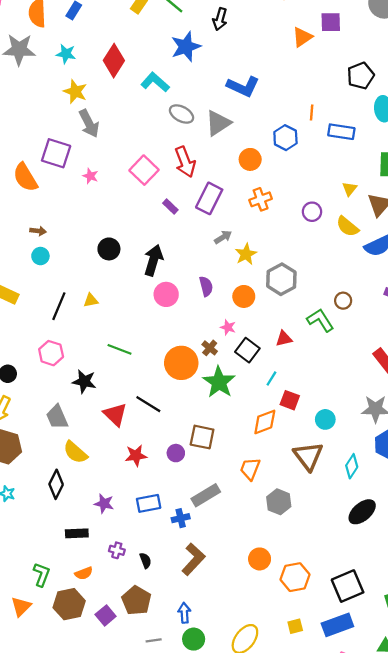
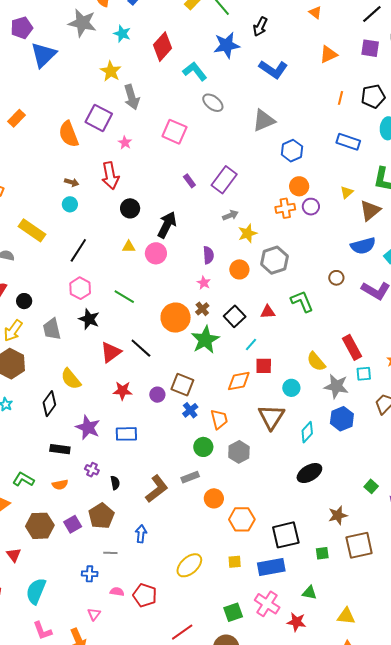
purple square: (331, 22) -> (370, 48), moved
blue L-shape: (243, 86) -> (273, 69), moved
yellow star: (75, 92) -> (111, 71), moved
orange line: (312, 112) -> (340, 98), moved
gray triangle: (218, 123) -> (264, 120), moved
blue hexagon: (285, 138) -> (292, 151), moved
orange circle: (250, 159) -> (299, 186), moved
red arrow: (185, 162) -> (110, 176), moved
pink square: (144, 170) -> (174, 132), moved, turned -30
orange cross: (261, 199) -> (285, 208), moved
yellow semicircle: (347, 226) -> (316, 362), moved
pink circle: (166, 294) -> (156, 253), moved
yellow triangle: (91, 300) -> (129, 247), moved
brown circle: (343, 301) -> (336, 278), moved
pink star: (228, 327) -> (204, 283), moved
pink hexagon: (51, 353) -> (80, 288), moved
red square: (290, 400) -> (264, 366), turned -30
red triangle: (115, 414) -> (111, 352), turned 30
gray trapezoid: (57, 417) -> (52, 329), moved
orange trapezoid: (250, 469) -> (219, 419), turned 135
gray rectangle: (206, 495) -> (190, 477), moved, size x0.7
purple star: (104, 504) -> (88, 427), size x1.4
blue cross: (181, 518) -> (190, 410), moved, turned -35
green L-shape: (42, 575) -> (23, 479), turned -90
brown hexagon: (69, 604) -> (40, 526), moved
green circle: (194, 639) -> (203, 447), moved

